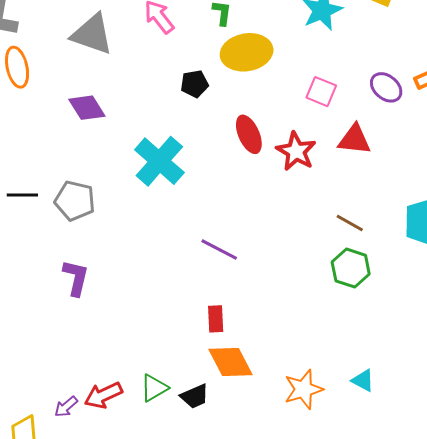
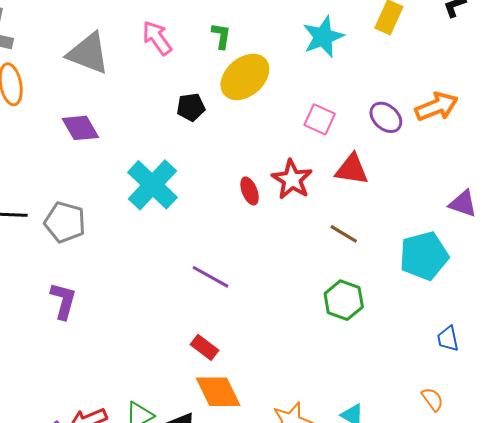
yellow ellipse: (247, 52) -> (245, 77), turned -33
red ellipse: (249, 134) -> (250, 191), moved, size x0.7
brown line: (350, 223) -> (344, 234), moved
red rectangle: (216, 319) -> (204, 347), turned -52

